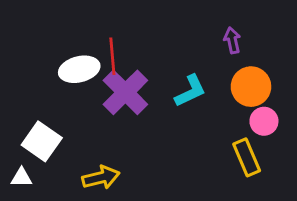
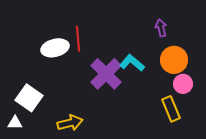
cyan L-shape: (190, 91) -> (132, 63), turned -115
purple cross: (125, 92) -> (106, 74), moved

